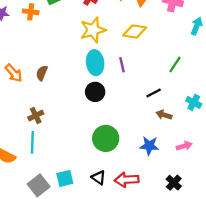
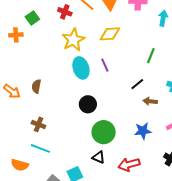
black circle: (95, 92) -> (88, 104), moved
brown cross: (36, 115) -> (38, 124), turned -32
cyan line: (32, 142) -> (40, 148), turned -60
black triangle: (99, 178) -> (98, 157), moved

